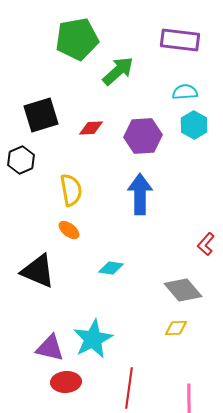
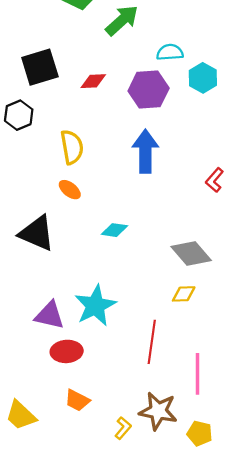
cyan semicircle: (185, 92) -> (170, 52), moved
red L-shape: (206, 244) -> (215, 180), moved
red line: (129, 388) -> (152, 342), moved

